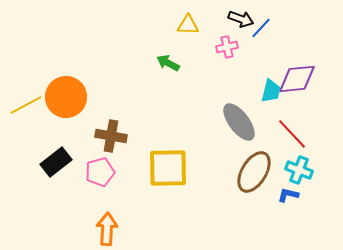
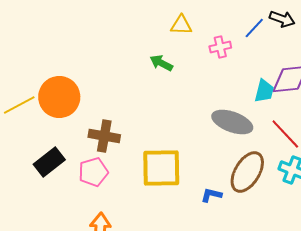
black arrow: (241, 19) -> (282, 19), moved
gray ellipse: (239, 122) -> (232, 122), turned -33
blue L-shape: (288, 195) -> (211, 195), moved

